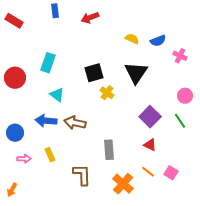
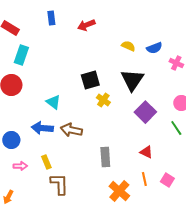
cyan rectangle: (48, 63) -> (21, 55), moved
purple square: (150, 117) -> (145, 112), moved
orange line: (148, 172) -> (144, 179), turned 40
brown L-shape: (82, 175) -> (59, 184), moved

